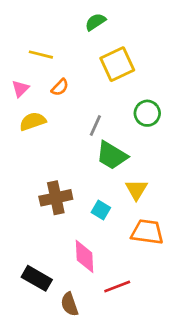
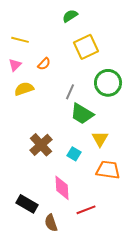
yellow line: (41, 55) -> (20, 40), moved
green circle: (147, 113) -> (108, 83), size x1.4
brown cross: (56, 198) -> (41, 145), turned -30

